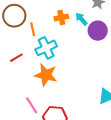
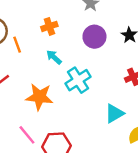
cyan arrow: (81, 19) -> (54, 57), moved
cyan cross: (46, 48) -> (78, 80), moved

